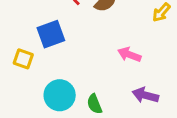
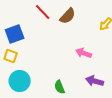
blue square: (51, 34) -> (15, 34), moved
cyan circle: (60, 95) -> (20, 81), moved

